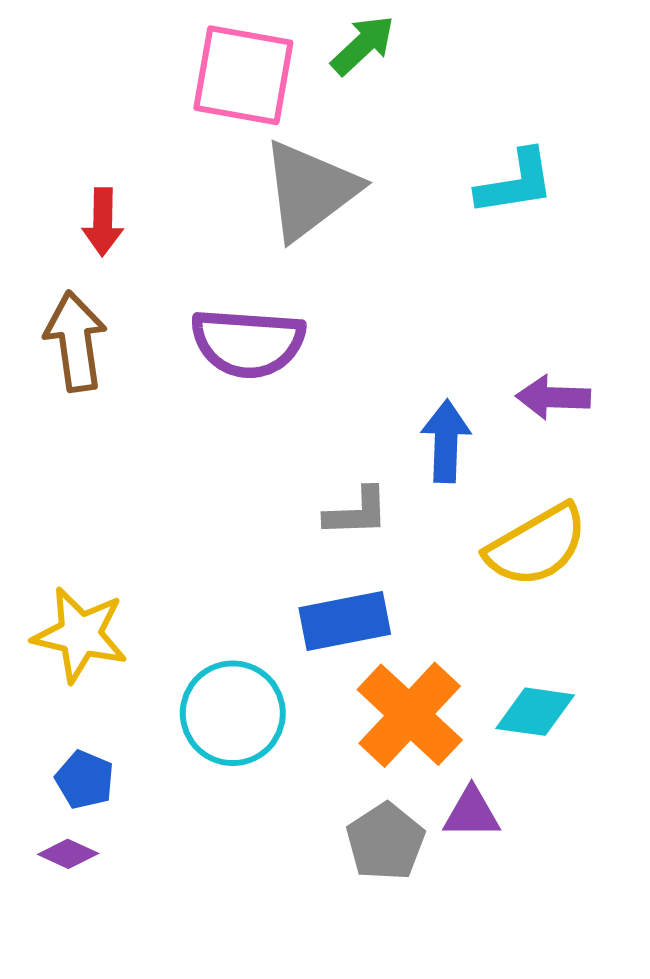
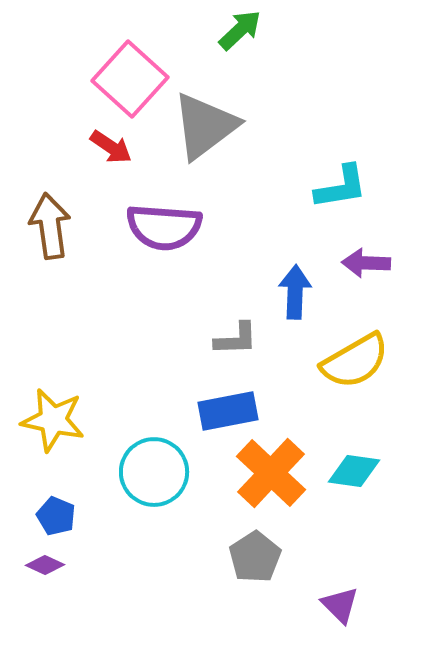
pink square: (243, 75) -> (130, 79), moved, turned 32
cyan L-shape: (515, 183) -> (341, 187), moved
red arrow: (103, 222) -> (111, 147), moved, turned -57
purple triangle: (472, 813) -> (340, 605), moved, turned 45

